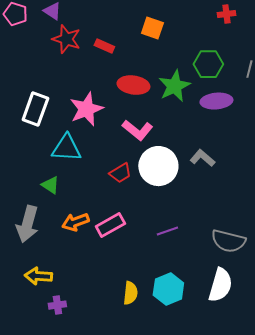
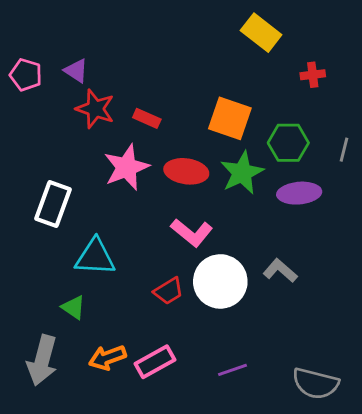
orange square: (152, 28) -> (230, 118), moved, size x1.4
pink star: (86, 109) -> (126, 167), moved

